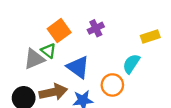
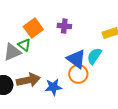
purple cross: (96, 28) -> (64, 26), turned 32
blue triangle: (78, 67) -> (76, 59), moved

